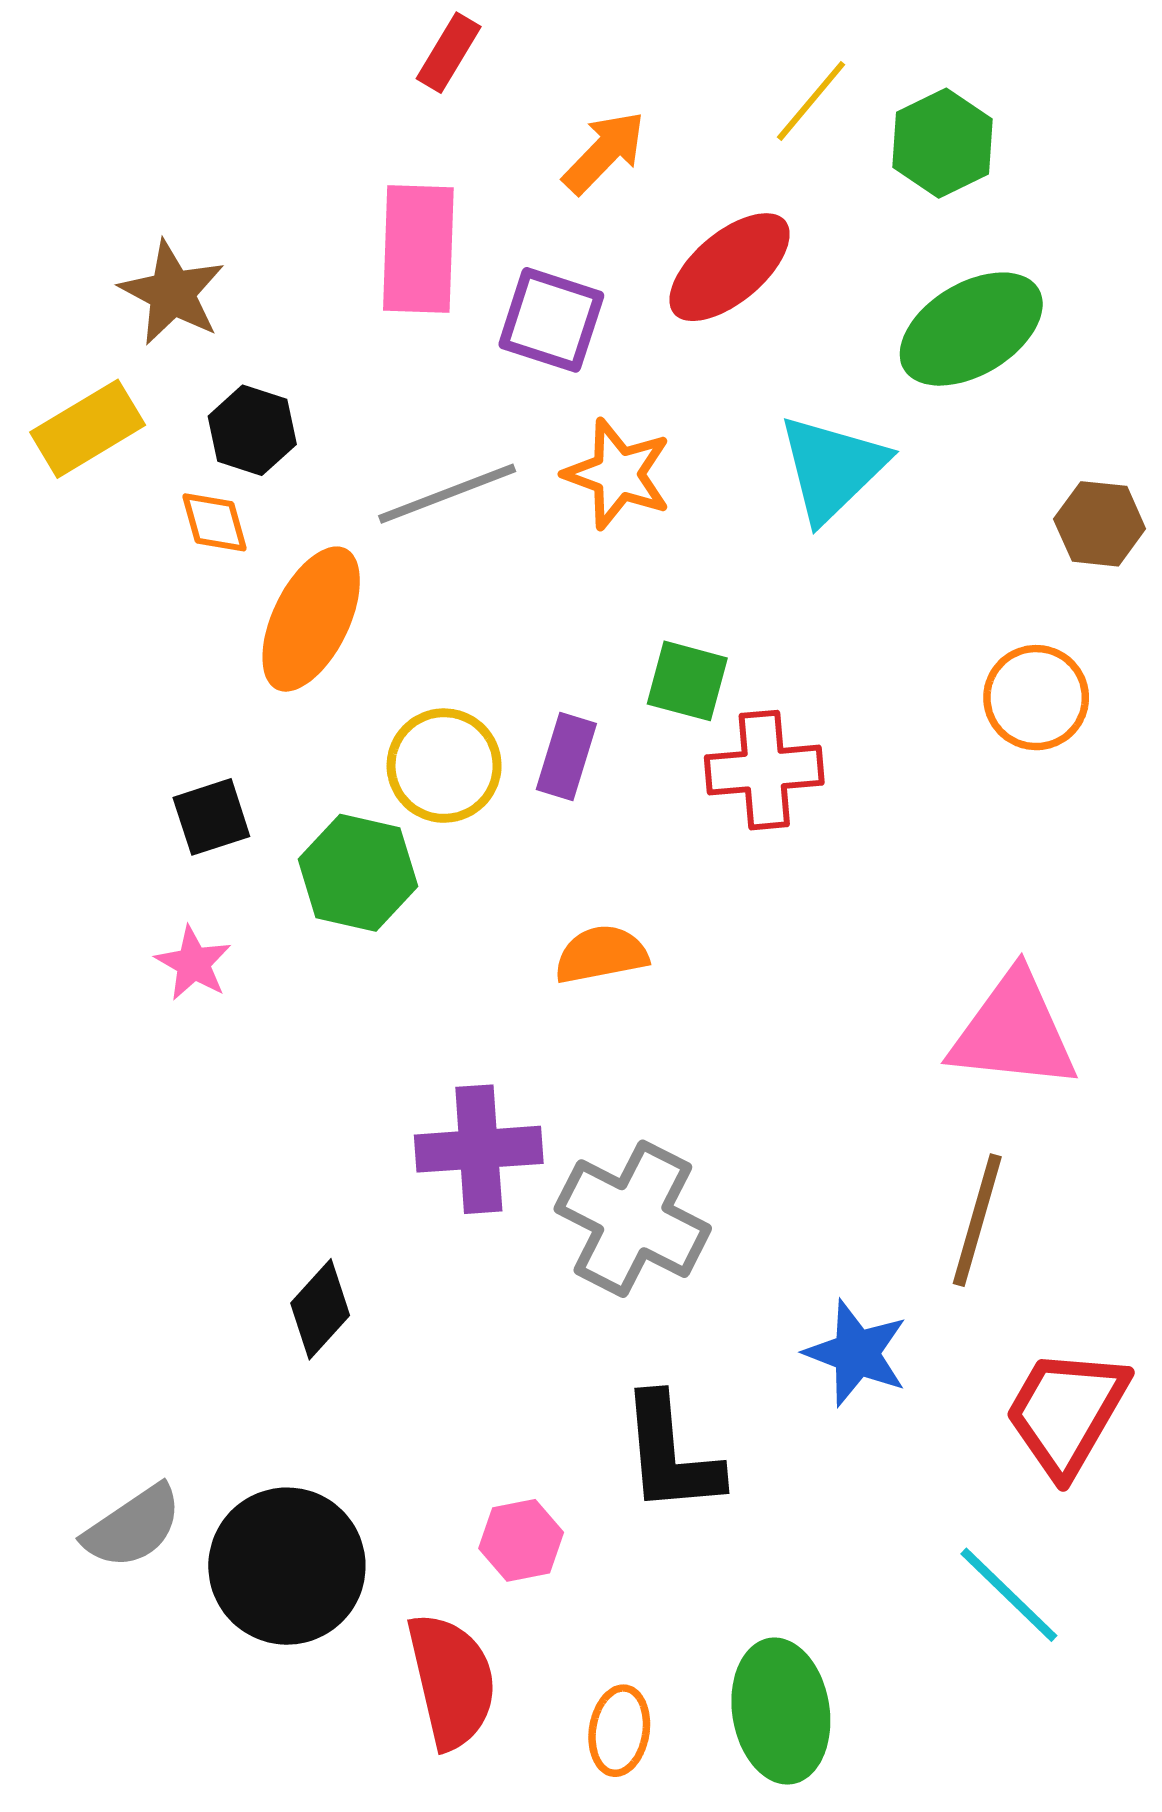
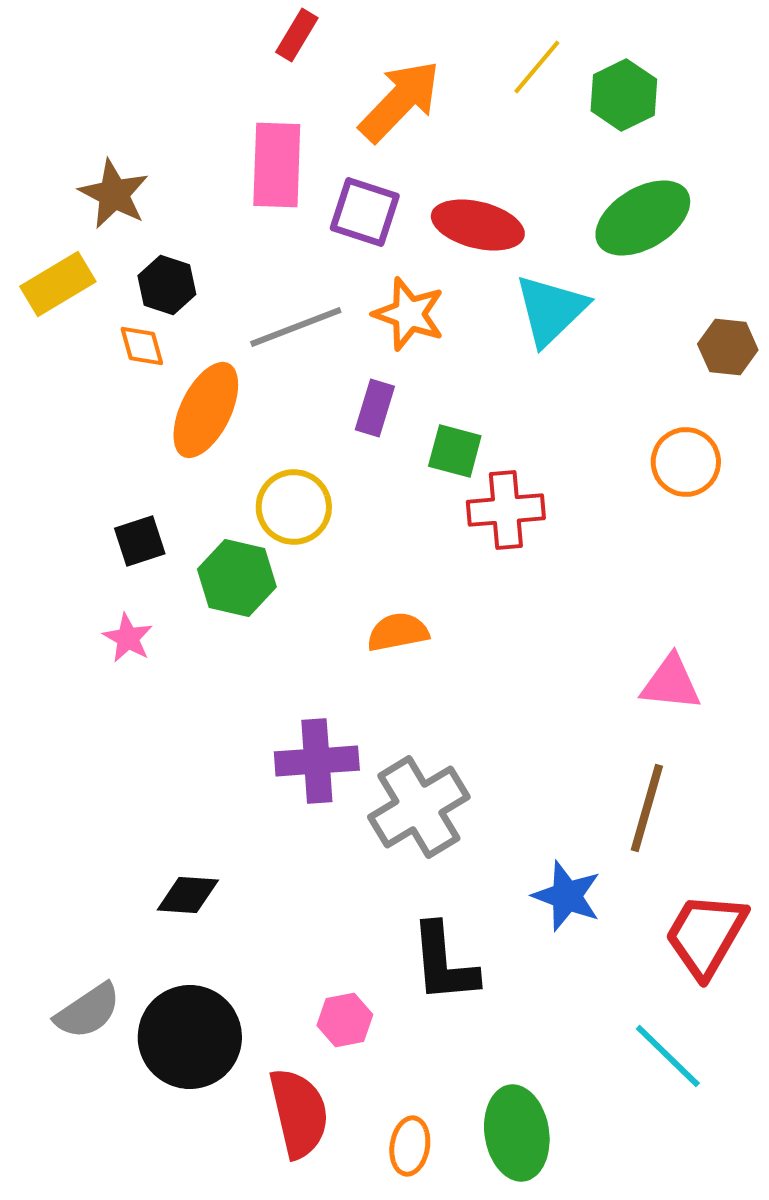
orange arrow: (604, 152) -> (400, 101), size x1.5
red ellipse: (730, 267) -> (478, 225), moved, turned 54
purple rectangle: (566, 756) -> (375, 408), moved
pink triangle: (1013, 1031) -> (671, 683), size x0.7
gray cross: (633, 1219) -> (419, 807), turned 32
black diamond: (320, 1309) -> (188, 895), moved, turned 52

